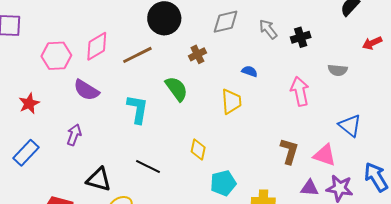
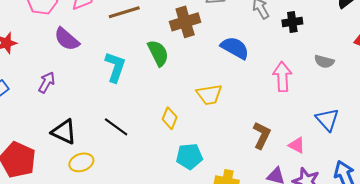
brown cross: (197, 54) -> (185, 22), size x1.6
blue semicircle: (250, 71) -> (235, 48), size x1.8
yellow trapezoid: (231, 101) -> (209, 95), moved, turned 76
pink triangle: (325, 155) -> (297, 145), size x0.7

